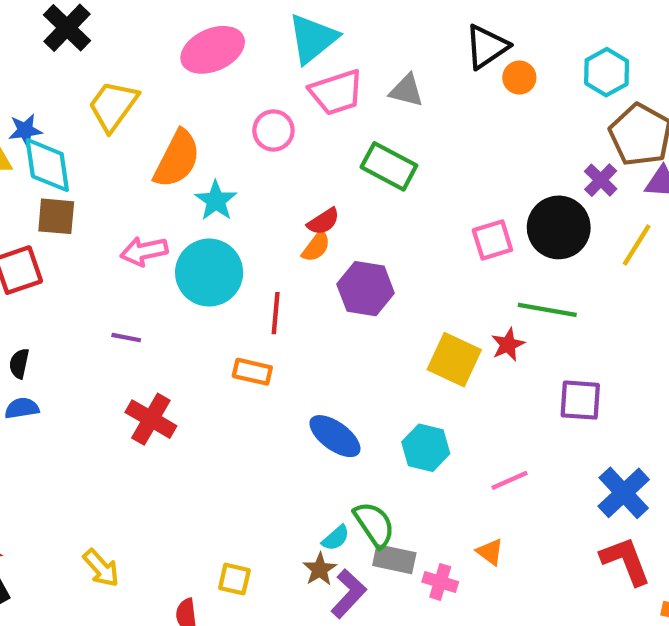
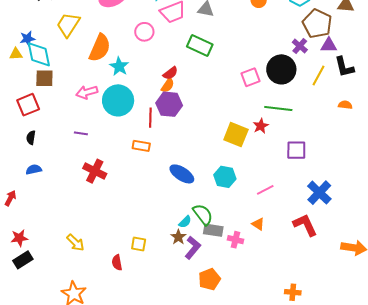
purple hexagon: (366, 289) -> (169, 104), moved
black semicircle: (19, 364) -> (31, 138), moved
red L-shape: (626, 561) -> (305, 225), moved

